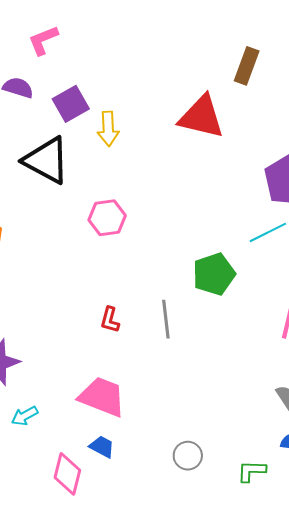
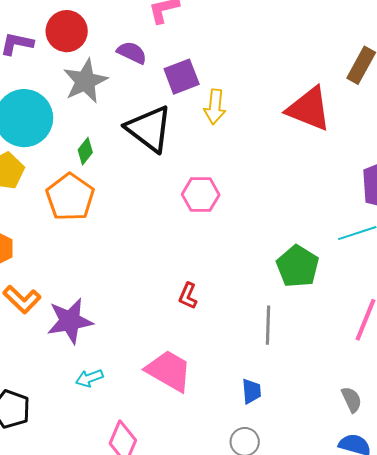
green pentagon: (214, 274) -> (298, 266), turned -30
gray line: (166, 319) -> (268, 325), moved
blue trapezoid: (102, 447) -> (251, 391), moved, turned 48

